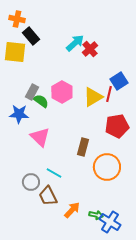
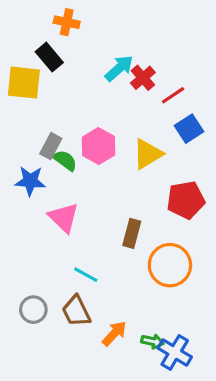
orange cross: (17, 19) -> (67, 22), moved
red line: (109, 94) -> (173, 95), moved, turned 42
gray circle: (31, 182) -> (33, 310), moved

